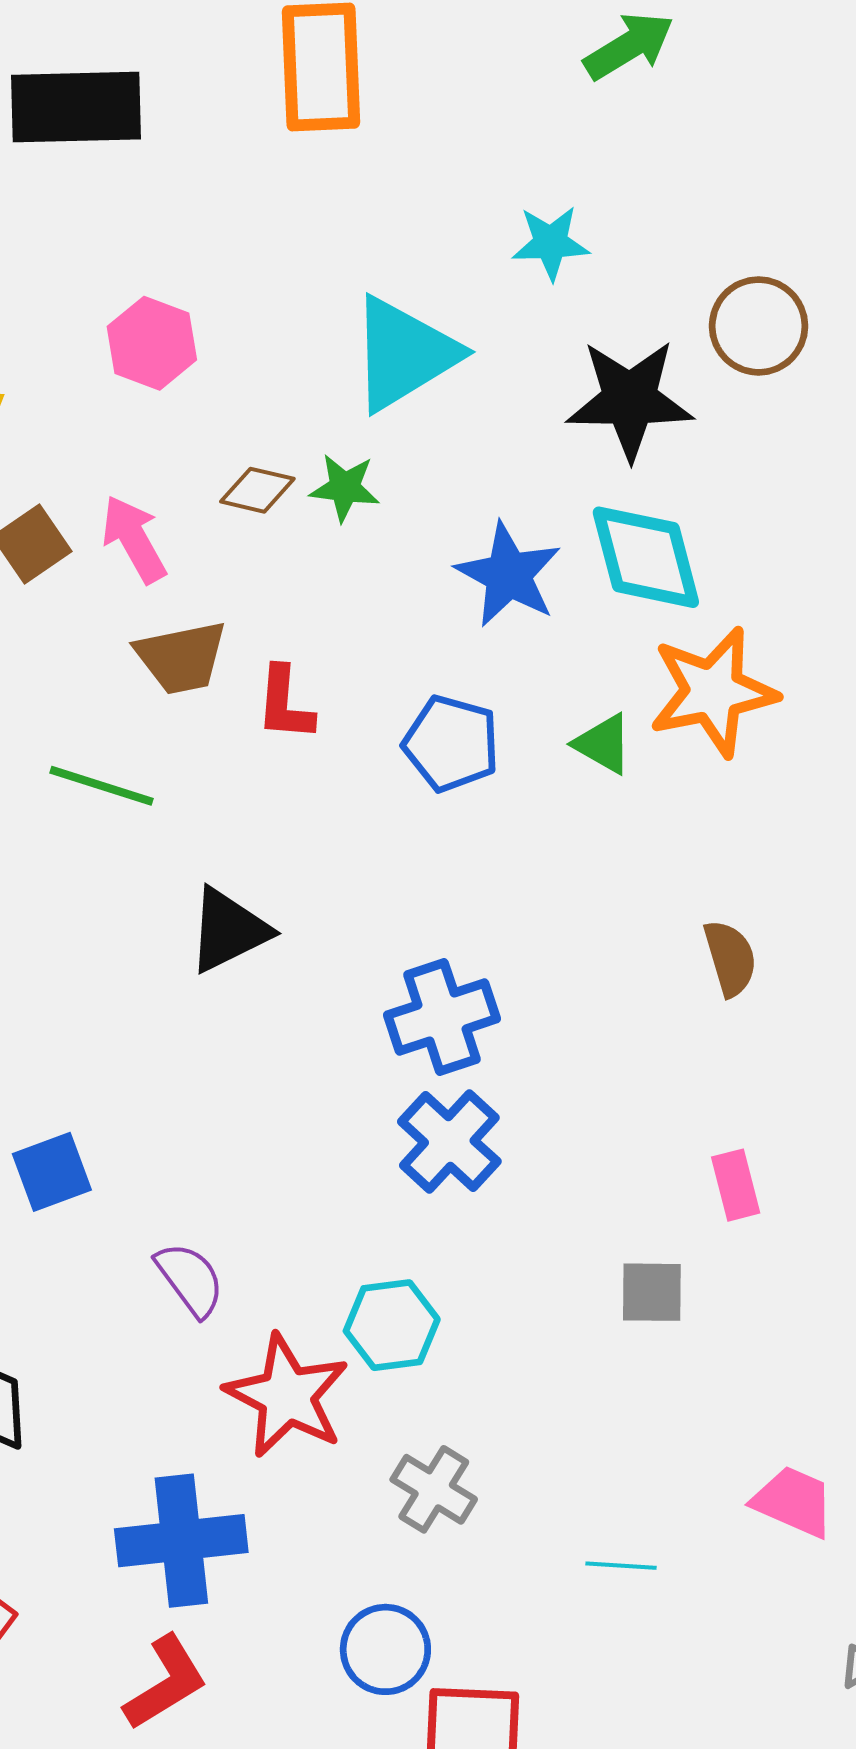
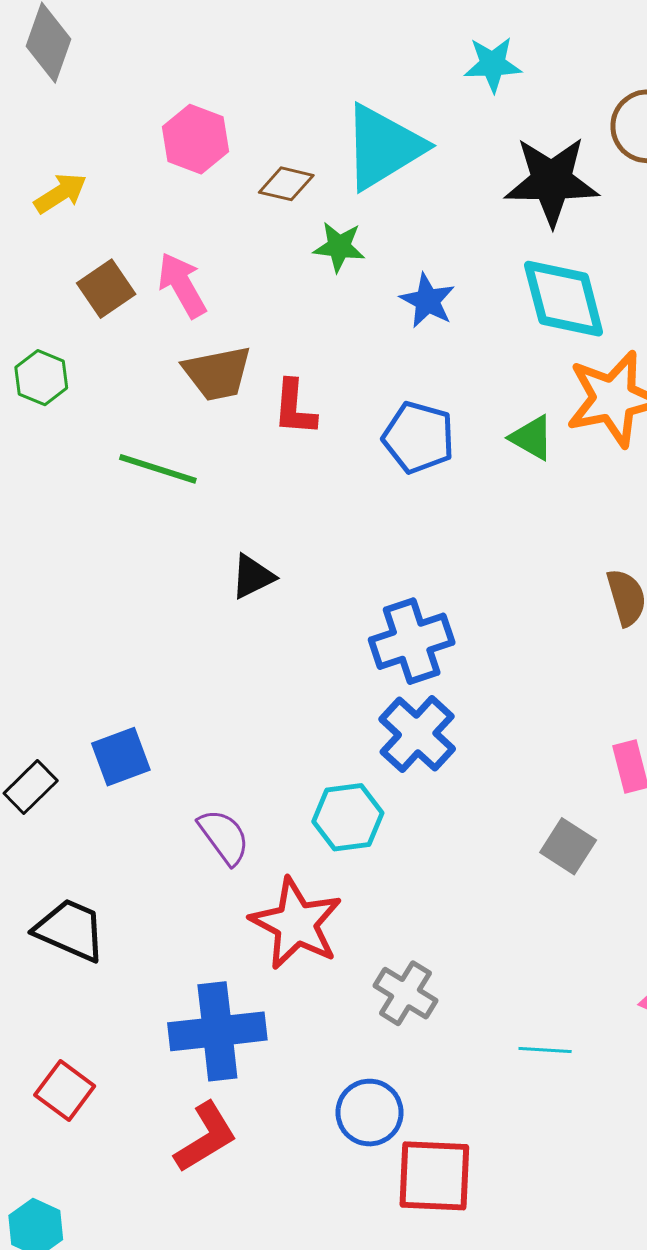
brown diamond: (257, 490) -> (286, 184), moved
blue star: (508, 575) -> (427, 301), moved, size x0.7
black triangle: (228, 930) -> (252, 577), size x0.7
gray square: (652, 1292) -> (568, 846), turned 32
cyan hexagon: (392, 1325) -> (348, 817), moved

